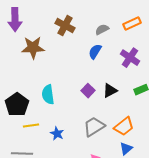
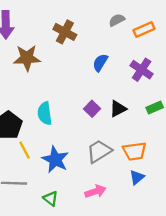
gray semicircle: (102, 30) -> (117, 20), moved
yellow line: (31, 126) -> (25, 150), turned 70
orange trapezoid: (124, 127) -> (134, 151), turned 30
blue star: (57, 134) -> (55, 160), size x1.6

